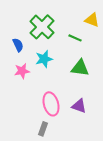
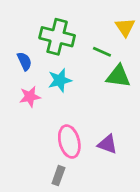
yellow triangle: (92, 20) -> (125, 27), turned 35
green cross: (42, 27) -> (57, 37), turned -30
green triangle: (80, 68) -> (118, 76), moved

